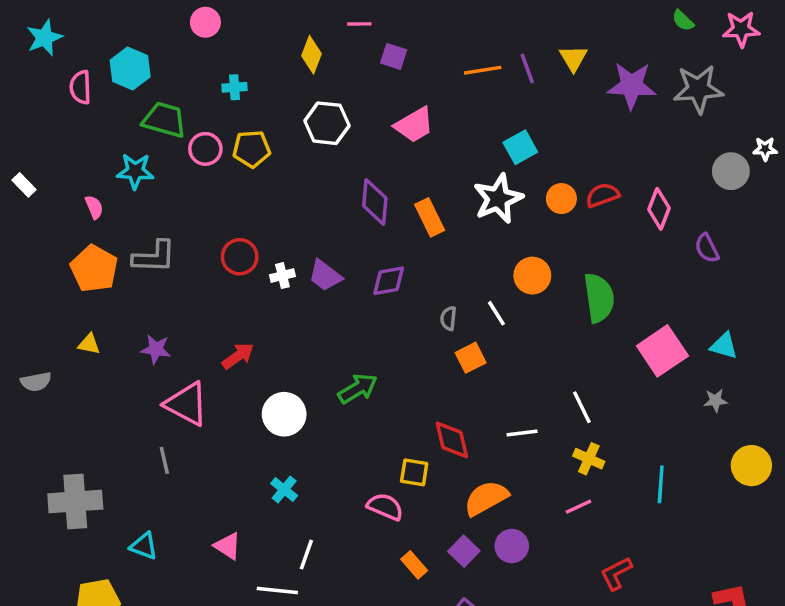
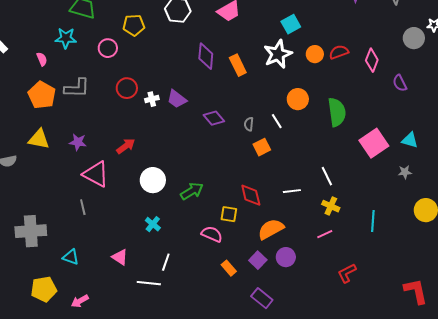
pink circle: (205, 149) -> (108, 48), moved
purple diamond: (389, 281) -> (214, 118), moved, turned 60
yellow triangle: (89, 344) -> (39, 139), size x1.6
green arrow: (358, 389) -> (192, 191), moved

